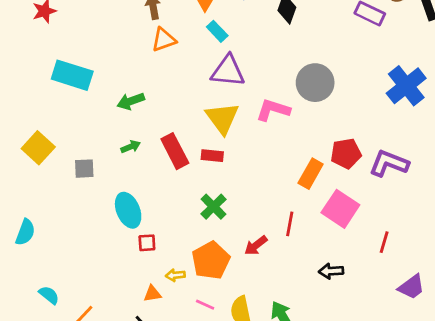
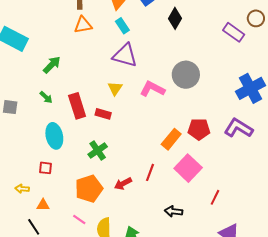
green arrow: (131, 101) -> (52, 65), turned 144
yellow triangle: (222, 118) -> (115, 88), size x0.6
green arrow: (131, 147) -> (46, 97), turned 56
purple L-shape: (389, 163) -> (239, 128), moved
cyan ellipse: (128, 210) -> (54, 136), moved
yellow arrow: (175, 275) -> (22, 189), moved

